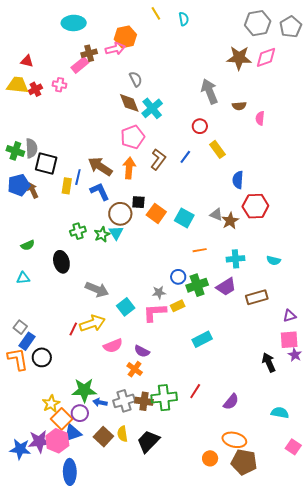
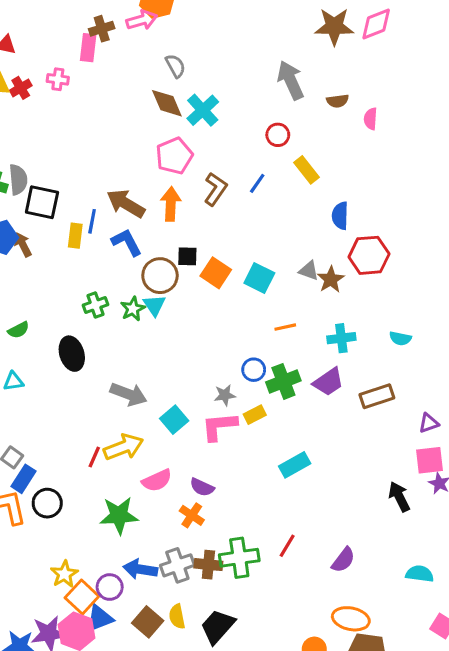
pink rectangle: (80, 65) -> (88, 48), turned -42
green star: (84, 390) -> (119, 515), moved
blue arrow: (100, 402) -> (140, 569), size x1.5

